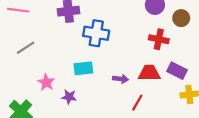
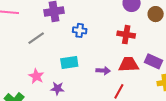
blue cross: (96, 33) -> (80, 30), size x0.6
red cross: (159, 39) -> (126, 35), moved
gray line: (26, 48) -> (36, 38), moved

